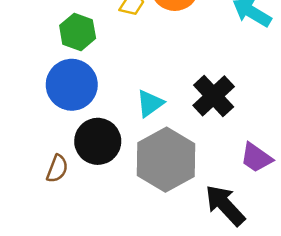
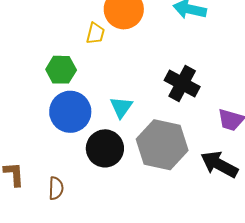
cyan triangle: (150, 103) -> (121, 107), moved
brown semicircle: (57, 169) -> (56, 188), moved

